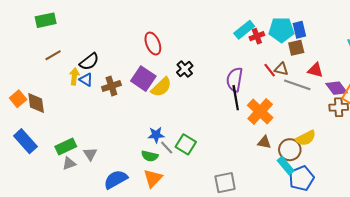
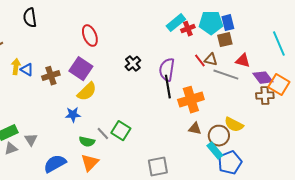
black semicircle: (89, 62) -> (30, 18), moved, turned 120
black cross: (185, 69) -> (133, 64), moved
yellow semicircle: (161, 87) -> (87, 92), moved
orange cross: (260, 111) -> (191, 100), turned 30
blue star: (156, 135) -> (73, 115), moved
yellow semicircle: (306, 138) -> (234, 125), turned 54

